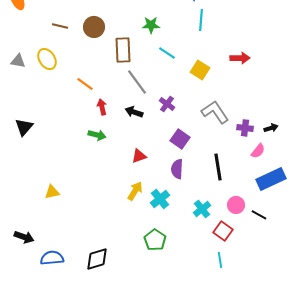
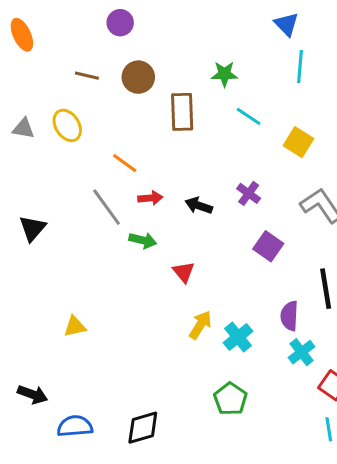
gray line: (137, 82) -> (107, 207), moved
red arrow: (102, 107) -> (150, 198), turned 98
red triangle: (139, 156) -> (184, 272), moved, turned -49
purple semicircle: (177, 169) -> (289, 316), moved

